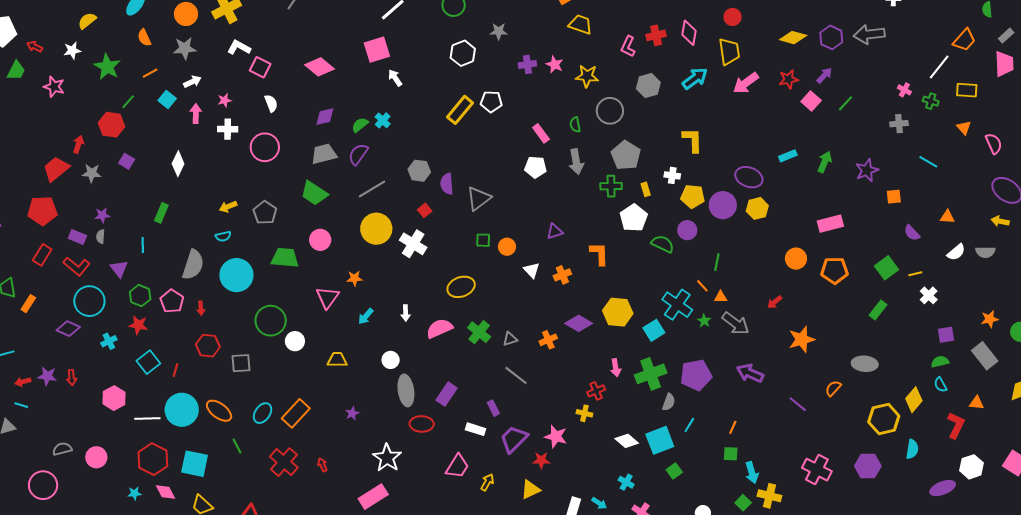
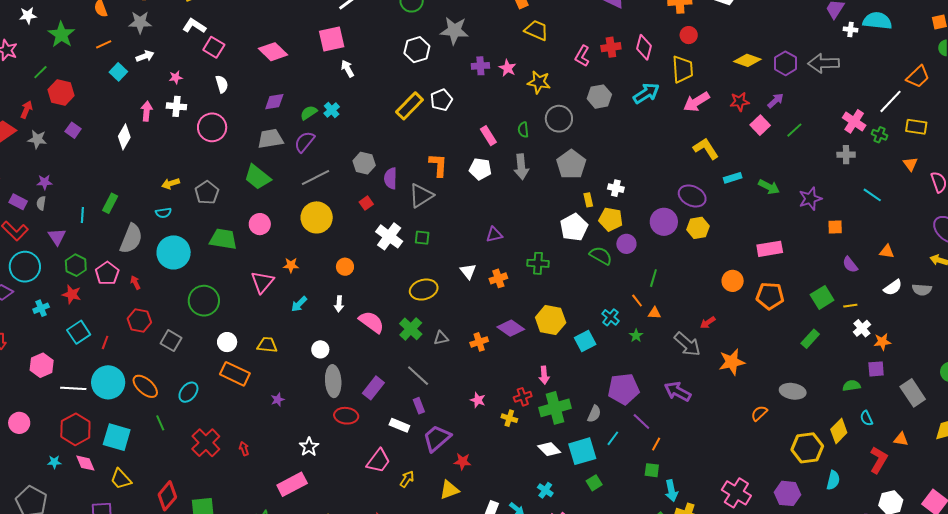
gray star: (499, 31) -> (454, 31), size x1.6
pink cross: (904, 90) -> (854, 121), size x1.6
green line: (128, 102) -> (40, 72), moved
white pentagon: (491, 102) -> (441, 100), turned -30
pink arrow: (196, 114) -> (147, 111), moved
yellow L-shape: (693, 140) -> (706, 149), moved, turned -36
green arrow: (825, 162) -> (769, 187), turned 90
green cross: (611, 186) -> (538, 263), moved
yellow pentagon: (693, 196) -> (611, 219), moved
green rectangle: (161, 213) -> (110, 203), moved
white cross: (413, 244) -> (389, 236), moved
orange circle: (507, 247) -> (345, 267), moved
orange L-shape: (599, 254) -> (438, 165), moved
yellow ellipse: (461, 287) -> (424, 290), moved
cyan cross: (677, 305) -> (611, 317), size x0.6
red arrow: (201, 308) -> (135, 283), turned 152
orange star: (990, 319) -> (882, 342), moved
gray arrow: (736, 323) -> (687, 344), moved
pink semicircle: (439, 328) -> (372, 322), turned 56
white circle: (295, 341) -> (227, 342), moved
green semicircle: (940, 362) -> (852, 386), moved
gray square: (241, 363) -> (171, 341), turned 30
green cross: (651, 374) -> (555, 408), moved
gray line: (516, 375) -> (418, 376), moved
purple line: (798, 404) -> (641, 421), moved
orange rectangle: (296, 413) -> (235, 374), moved, turned 68
pink star: (556, 437) -> (478, 400), moved, size x0.7
white star: (387, 458) -> (309, 447), size x0.7

